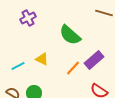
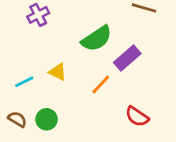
green semicircle: (70, 35) -> (97, 39), turned -75
purple rectangle: (94, 60) -> (127, 58), moved

